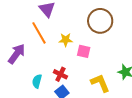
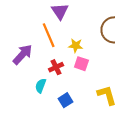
pink square: (84, 51) -> (81, 64), moved
red cross: (60, 74) -> (56, 67), moved, turned 32

